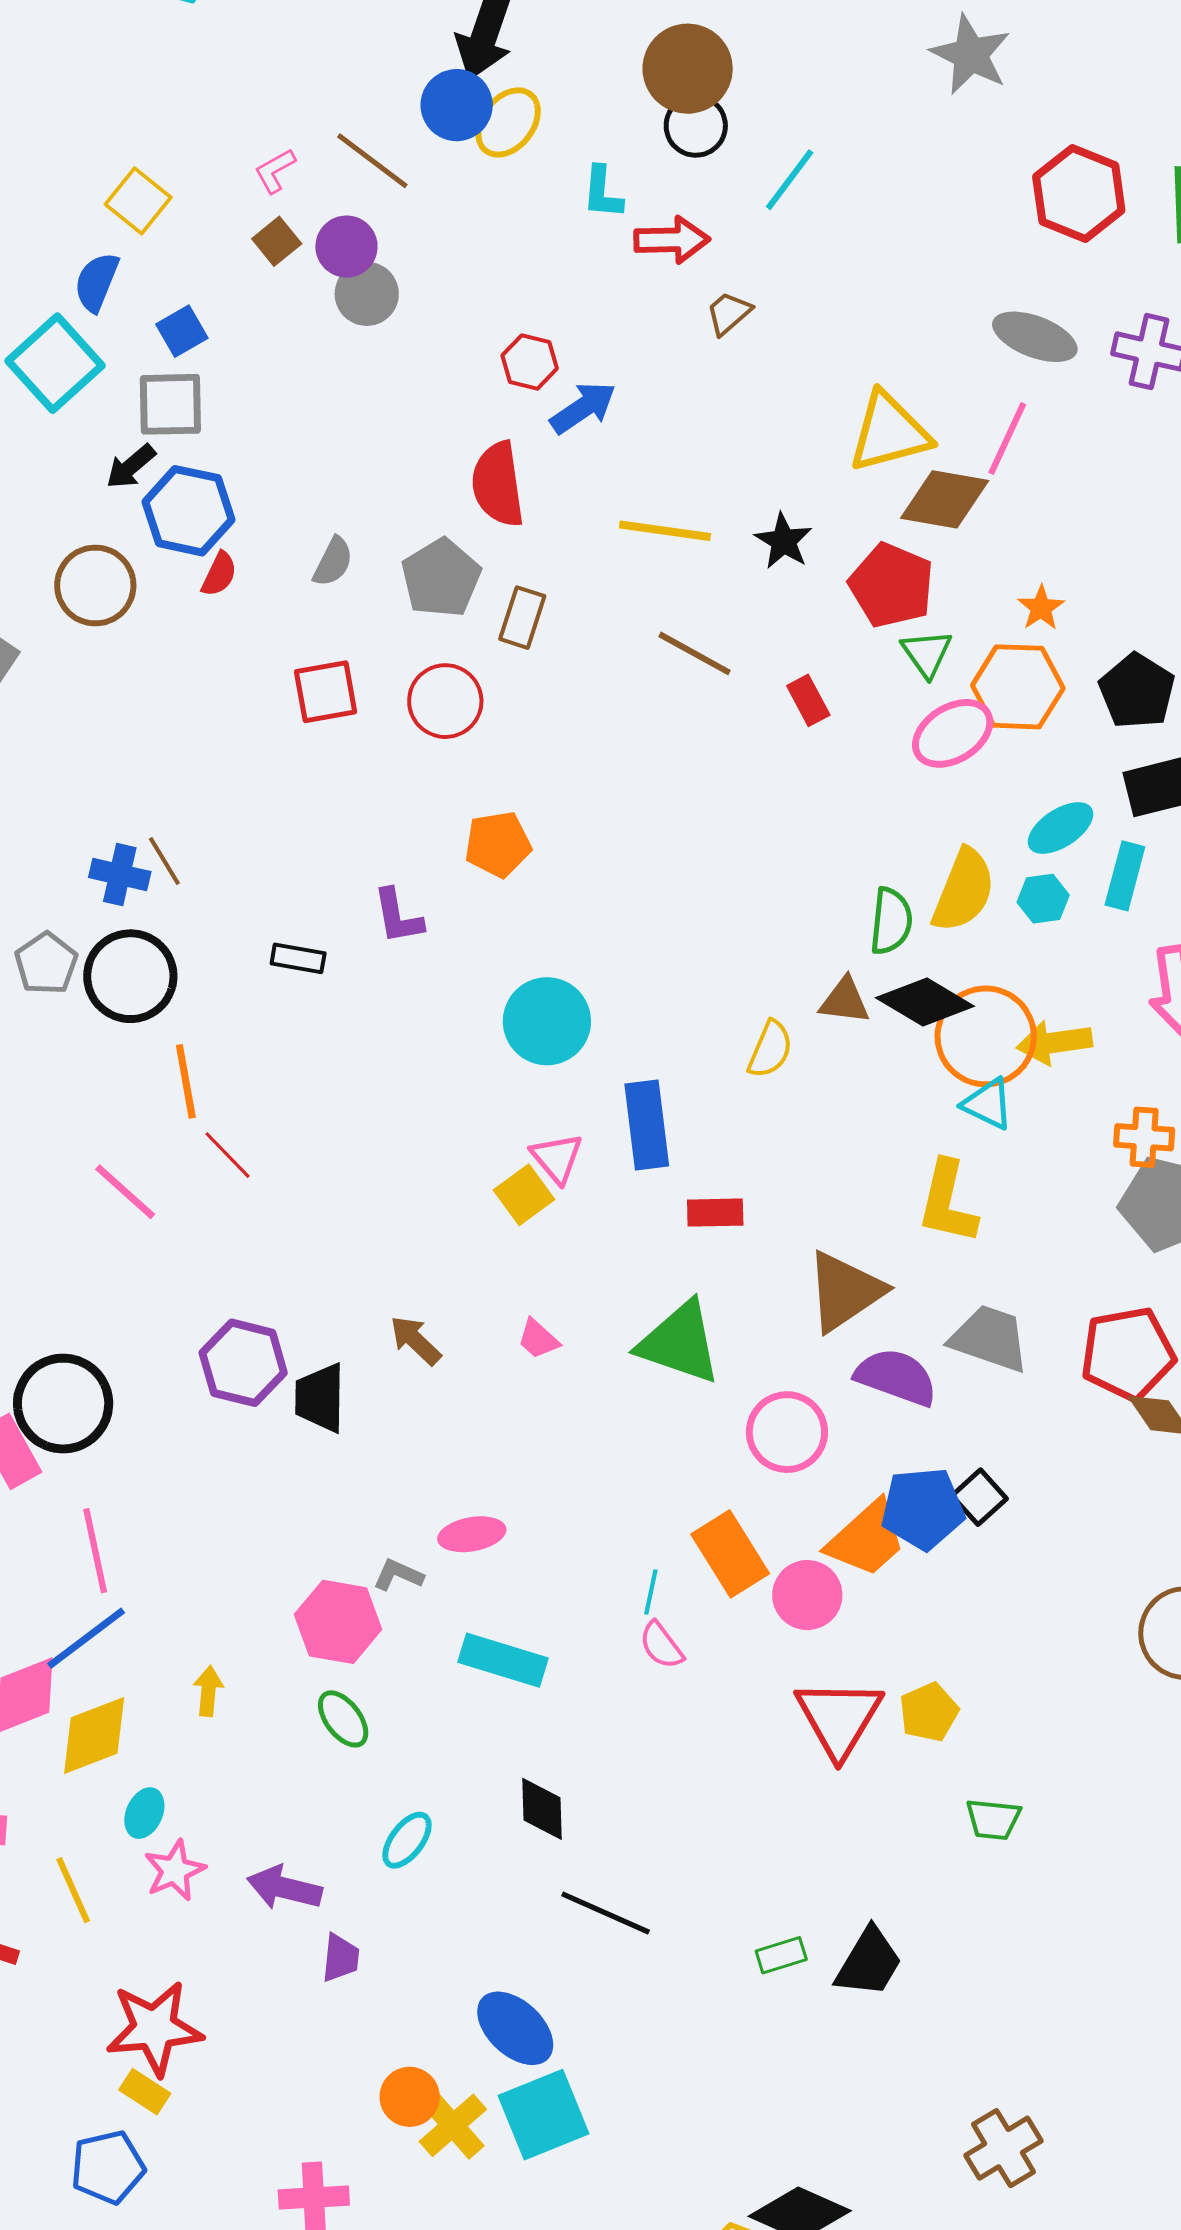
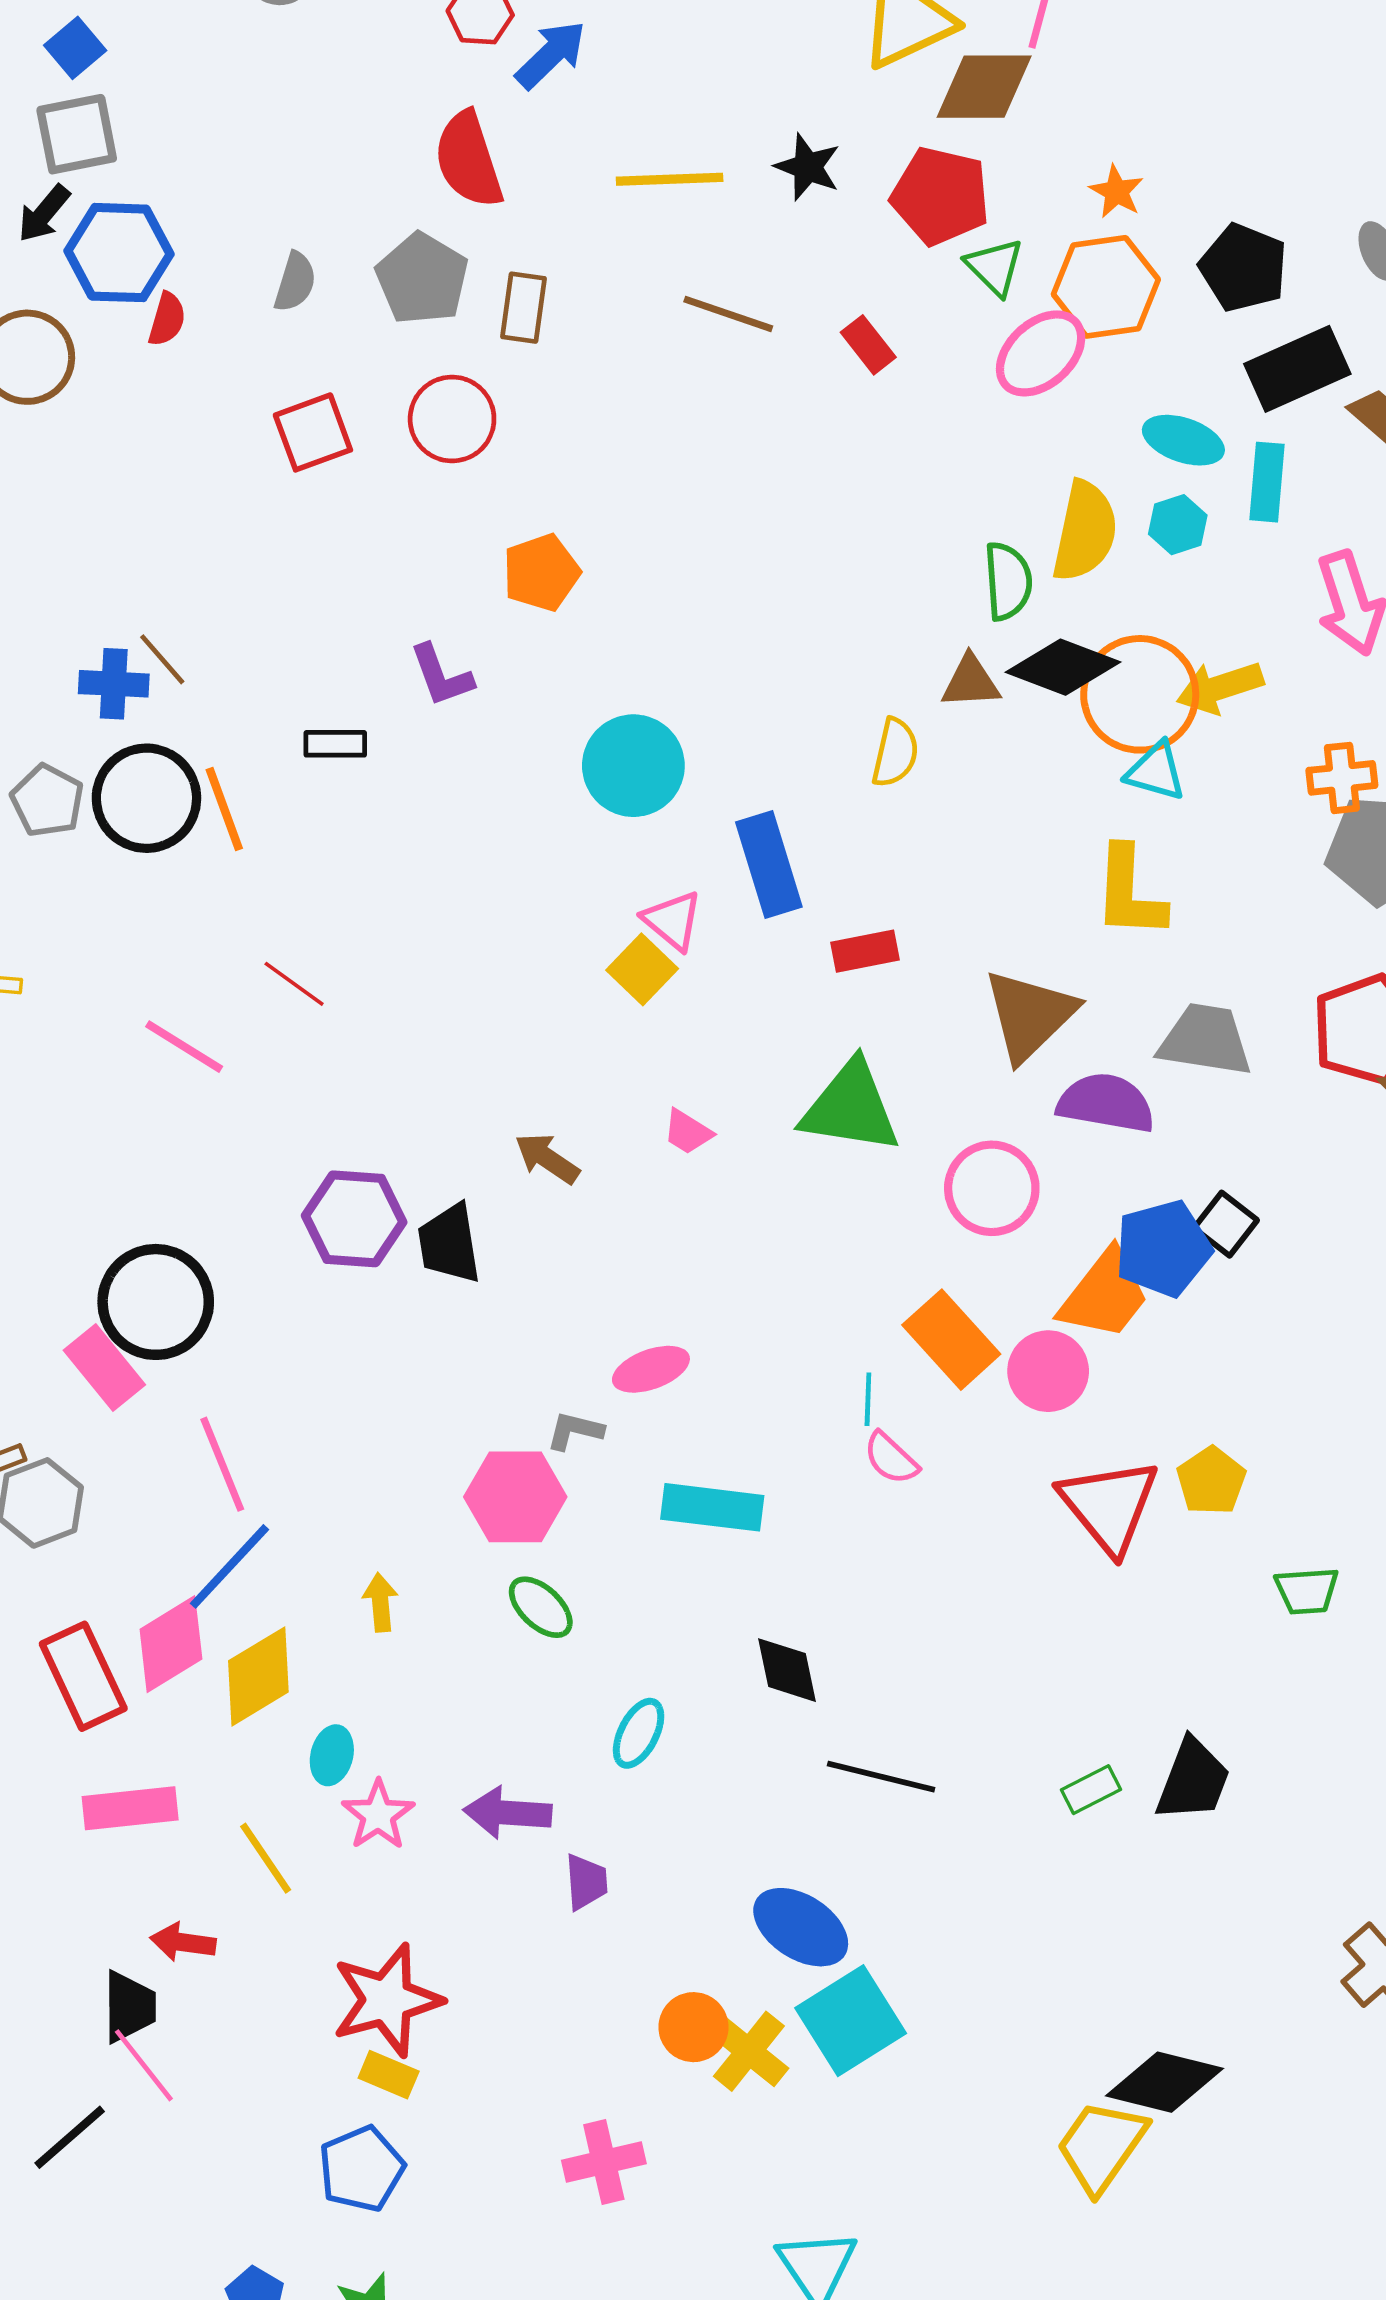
cyan ellipse: (1061, 828) -> (1183, 440), turned 62
orange line: (186, 1081) -> (224, 809), moved

